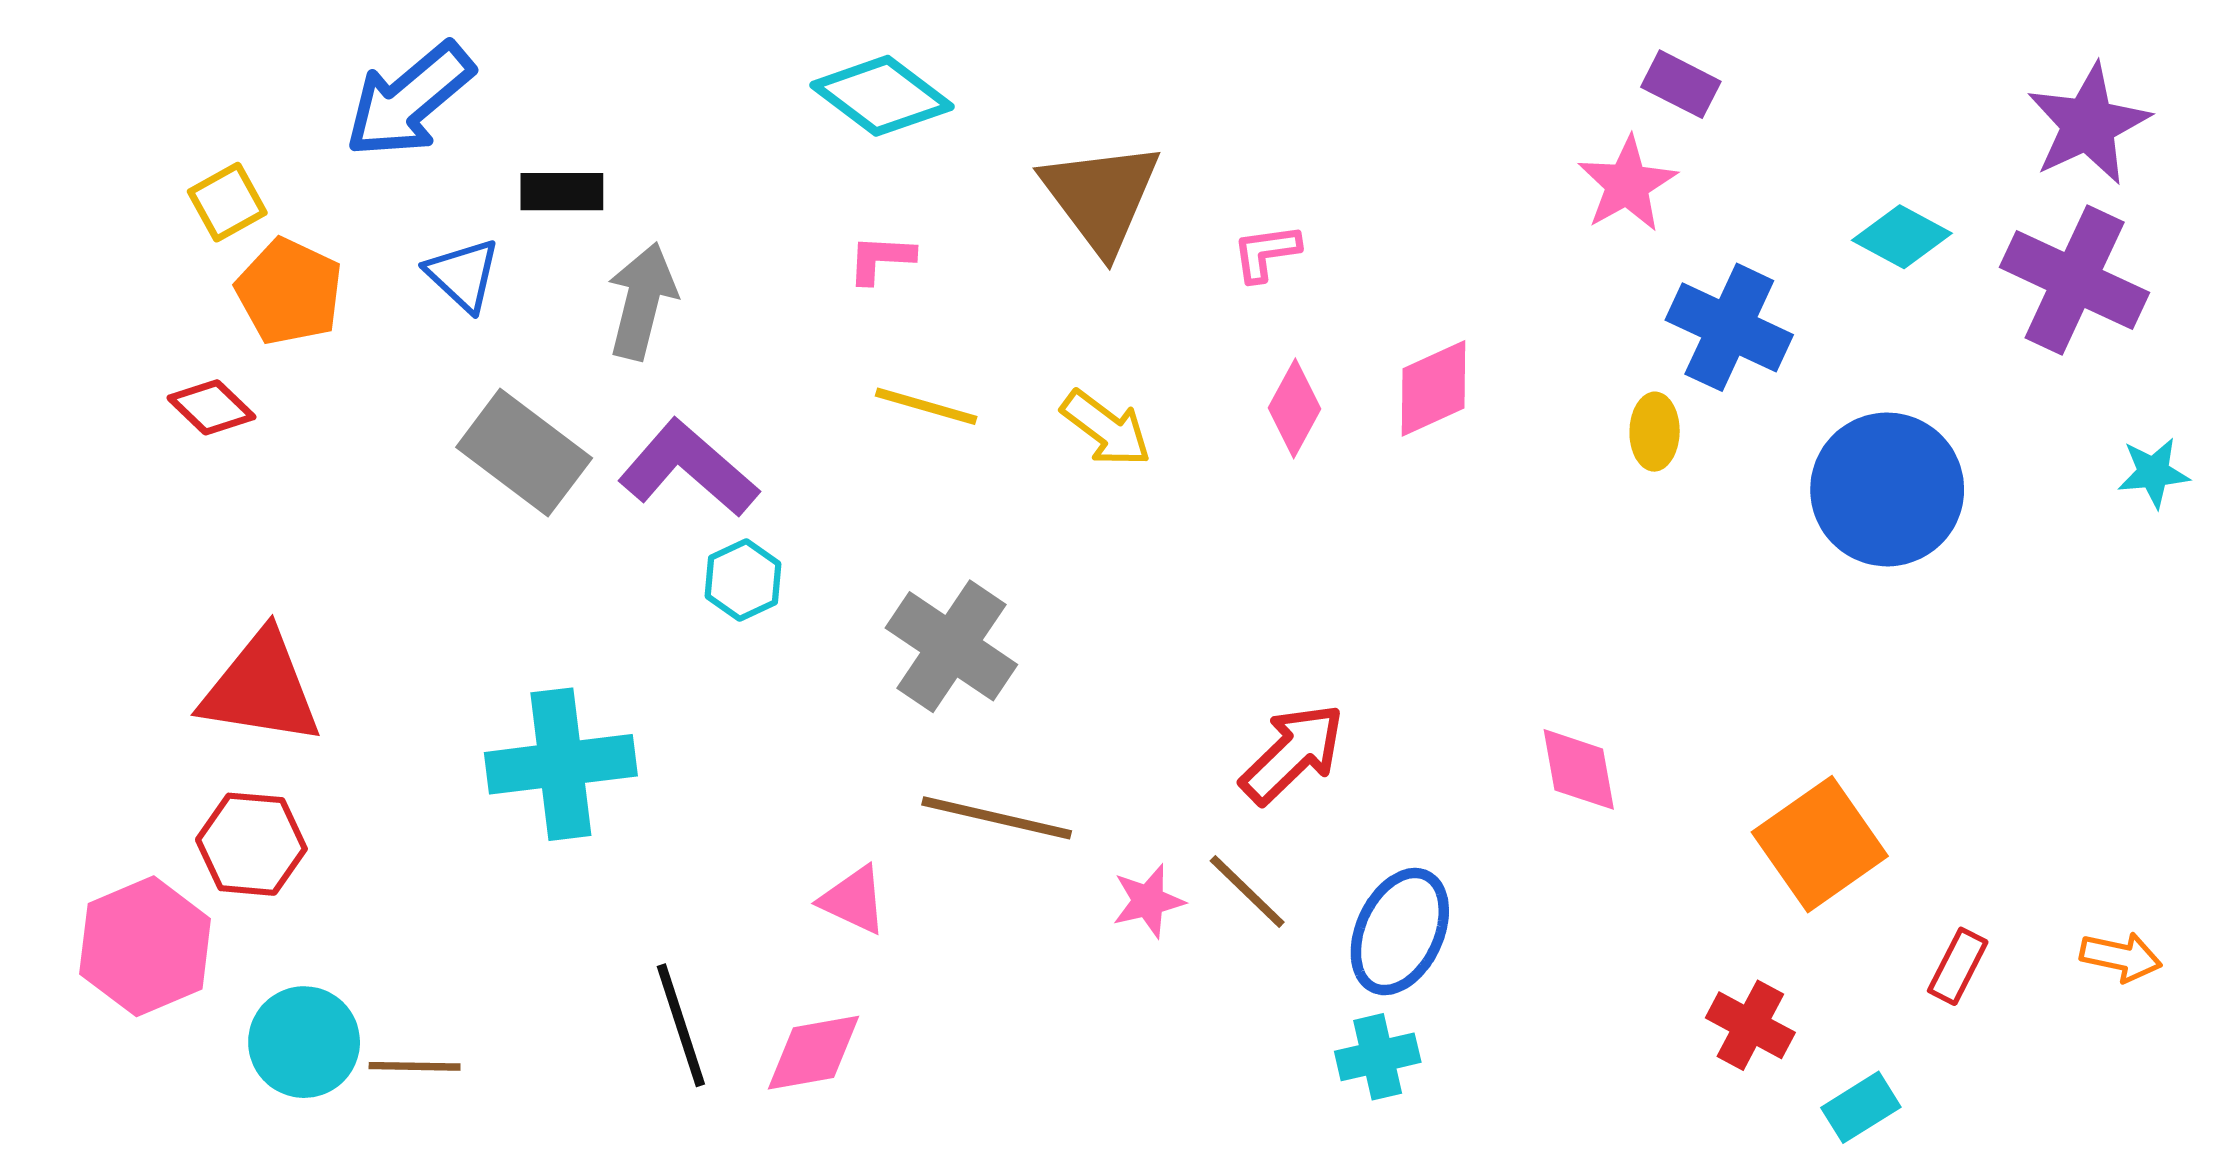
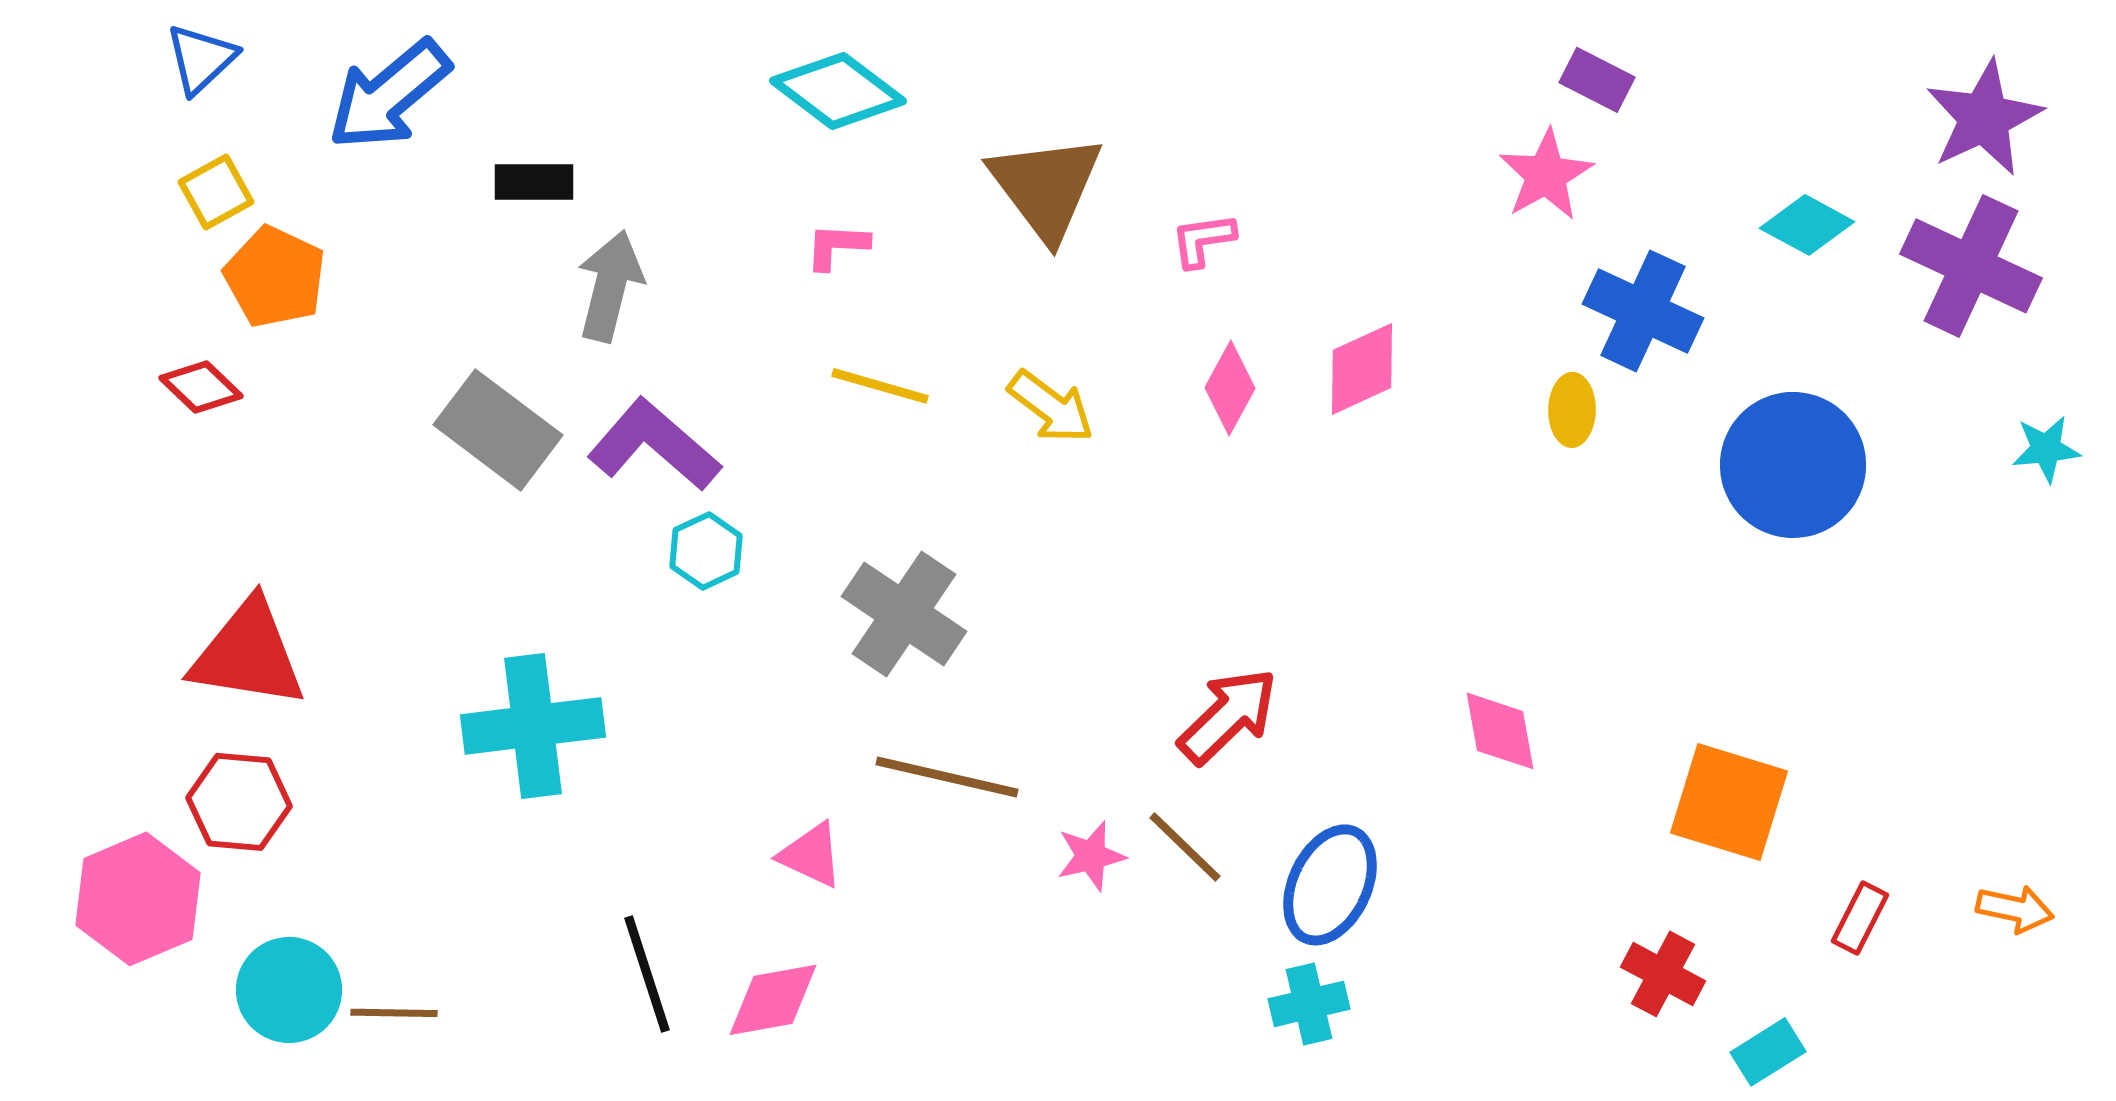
blue triangle: (463, 275) -> (201, 59), moved, turned 34
orange square: (1820, 844) -> (1729, 802), turned -38

